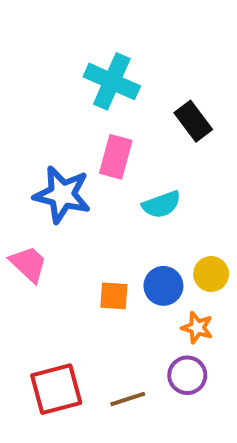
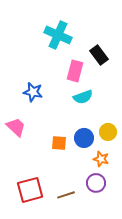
pink rectangle: (116, 157) -> (75, 71), moved
blue star: (62, 195) -> (33, 92), size x0.7

